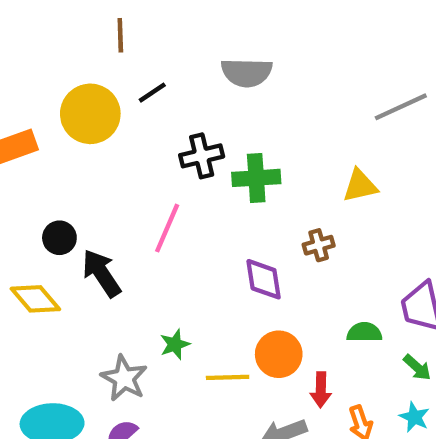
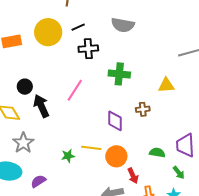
black cross: (202, 156) -> (88, 49), moved
green star: (175, 344) -> (68, 156), moved
yellow line: (228, 377) -> (91, 148), moved
gray star: (124, 378) -> (23, 143), moved
red arrow: (321, 390) -> (133, 176), turned -35

